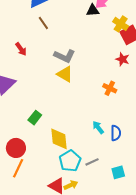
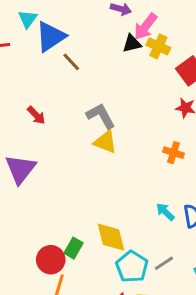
brown line: (43, 23) -> (71, 62), moved
yellow cross: (121, 24) -> (158, 46), moved
gray L-shape: (64, 56) -> (101, 116), turned -135
green rectangle: (35, 118) -> (74, 248), moved

